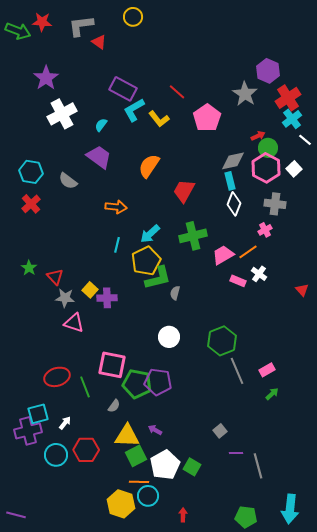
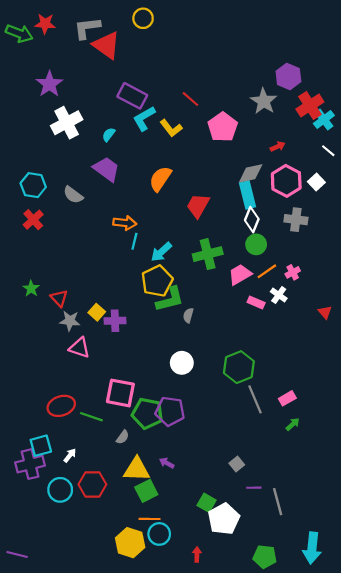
red triangle: (99, 42) -> (106, 45), size x1.8
cyan cross: (292, 119) -> (324, 119), moved
green circle: (268, 148) -> (256, 244), moved
cyan rectangle: (230, 181) -> (247, 195), size x1.4
pink cross: (265, 230) -> (293, 272), moved
cyan line: (117, 245) -> (134, 241), moved
green line: (85, 387) -> (91, 417), turned -50
white pentagon: (165, 465) -> (224, 519), moved

